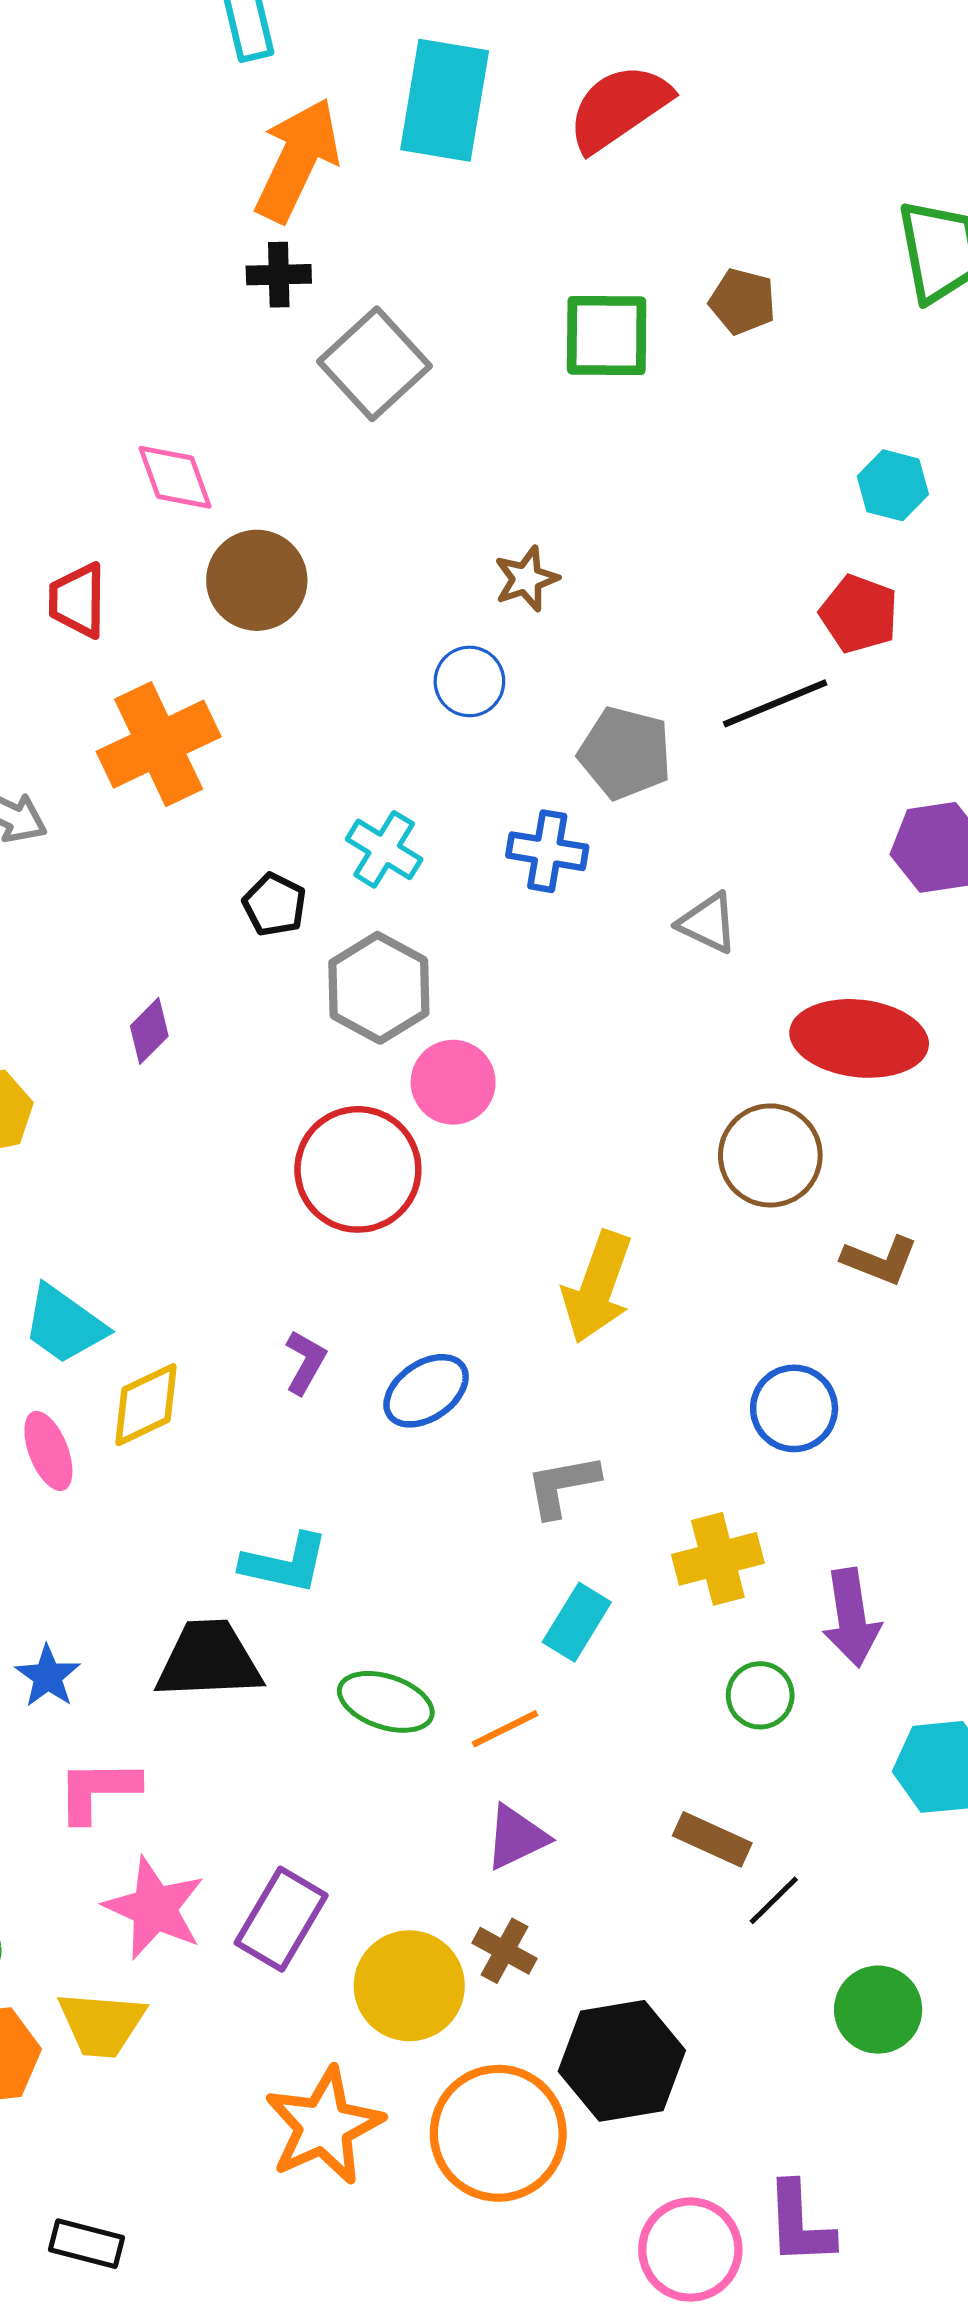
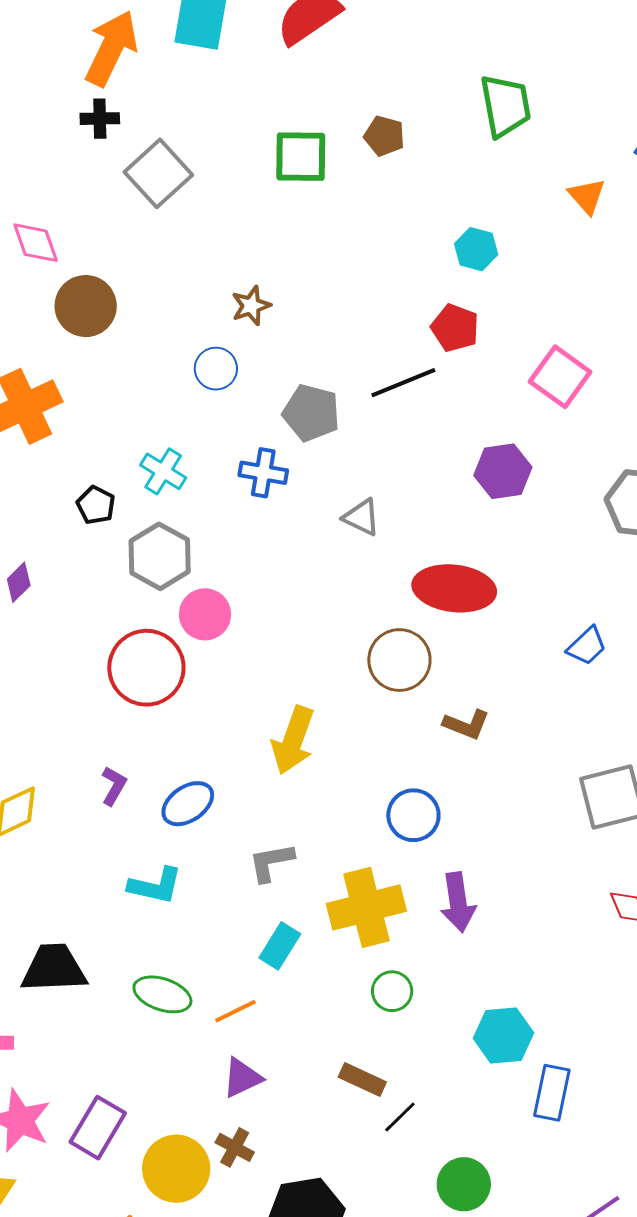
yellow cross: (718, 1559) -> (366, 907), size x1.4
cyan L-shape: (285, 1563) -> (155, 886), moved
purple arrow: (851, 1618) -> (458, 902), moved

